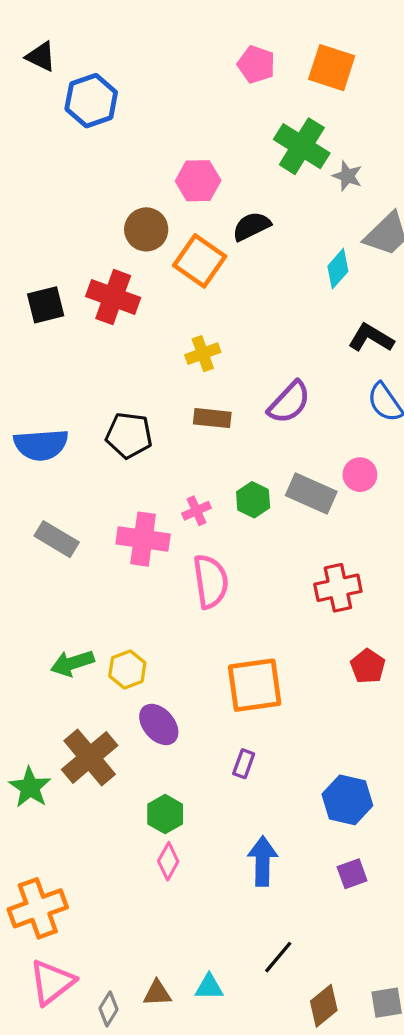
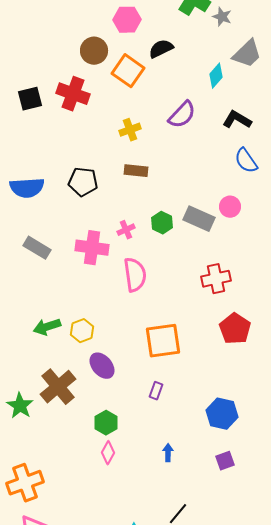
purple semicircle: (289, 402) -> (182, 115), moved
red pentagon: (368, 666) -> (235, 329), size x1.4
blue arrow: (263, 861) -> (168, 453), size x0.6

